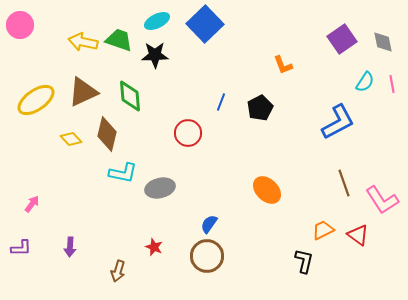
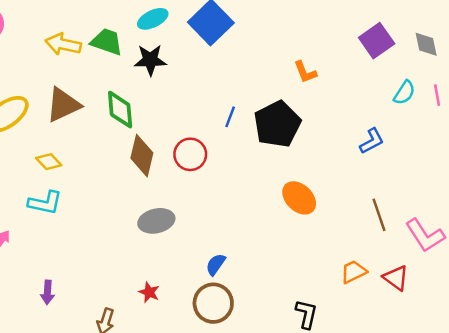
black pentagon: (260, 108) -> (277, 124), size x1.5
blue L-shape: (338, 122) -> (372, 141), size x0.6
brown diamond: (107, 134) -> (142, 156), moved
cyan L-shape: (123, 173) -> (45, 203), moved
orange ellipse: (267, 190) -> (299, 198), moved
black L-shape: (304, 261) -> (306, 314), moved

